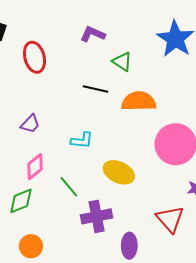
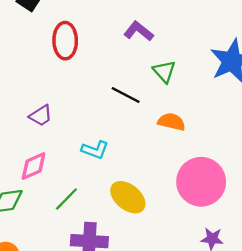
orange semicircle: (139, 101) -> (172, 122), size x0.7
green line: (69, 187) -> (66, 199), turned 70

